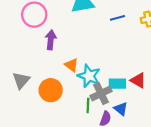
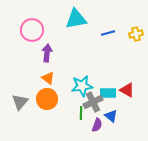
orange triangle: (71, 65) -> (48, 78), moved
cyan star: (89, 76) -> (82, 86), turned -30
gray triangle: (21, 80) -> (20, 102), moved

